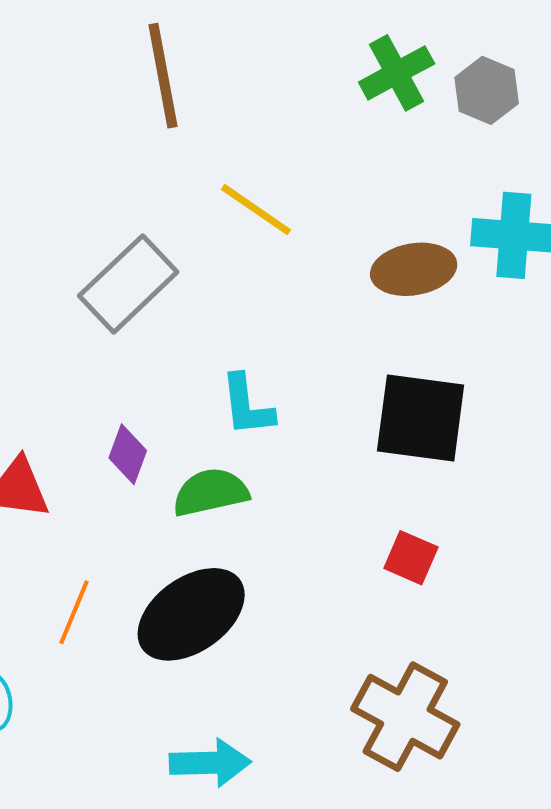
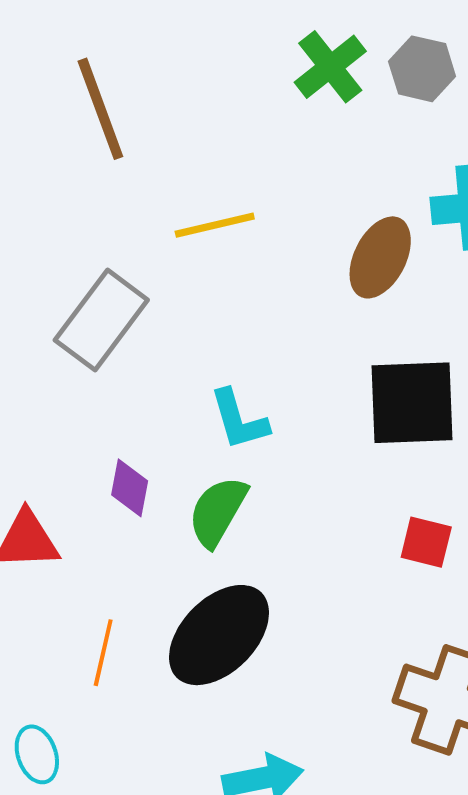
yellow line: (256, 210) -> (215, 225), turned -38
brown ellipse: (414, 269) -> (380, 257), turned -44
green semicircle: (211, 492) -> (218, 511), turned -38

